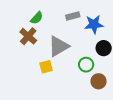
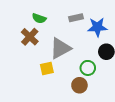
green semicircle: (37, 18) -> (39, 18), turned 64
brown circle: (99, 81) -> (79, 85), moved

